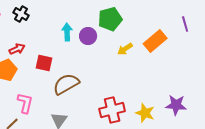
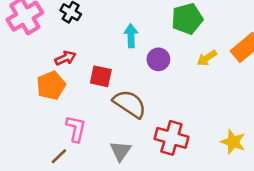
purple circle: (88, 36) -> (158, 59), moved
brown semicircle: (66, 84) -> (130, 104), turned 64
red cross: (112, 110) -> (171, 138), moved, turned 30

